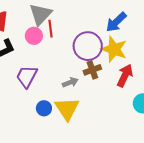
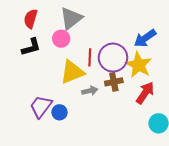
red line: (50, 29) -> (90, 57), moved
purple trapezoid: (27, 76) -> (41, 107), moved
yellow triangle: (67, 109) -> (72, 72), moved, turned 32

